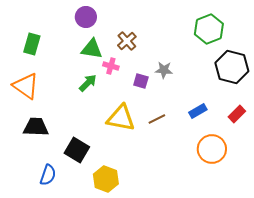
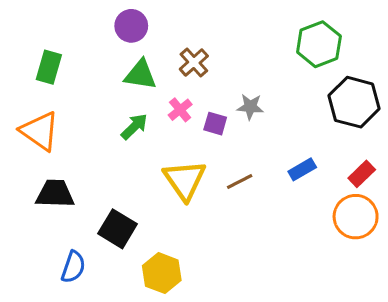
pink cross: (111, 66) -> (180, 110), moved, turned 35
yellow triangle: (121, 118) -> (185, 180), turned 44
orange circle: (212, 149) -> (356, 217), moved

